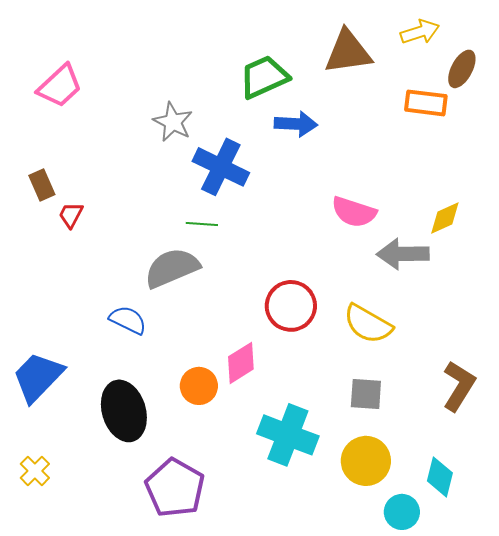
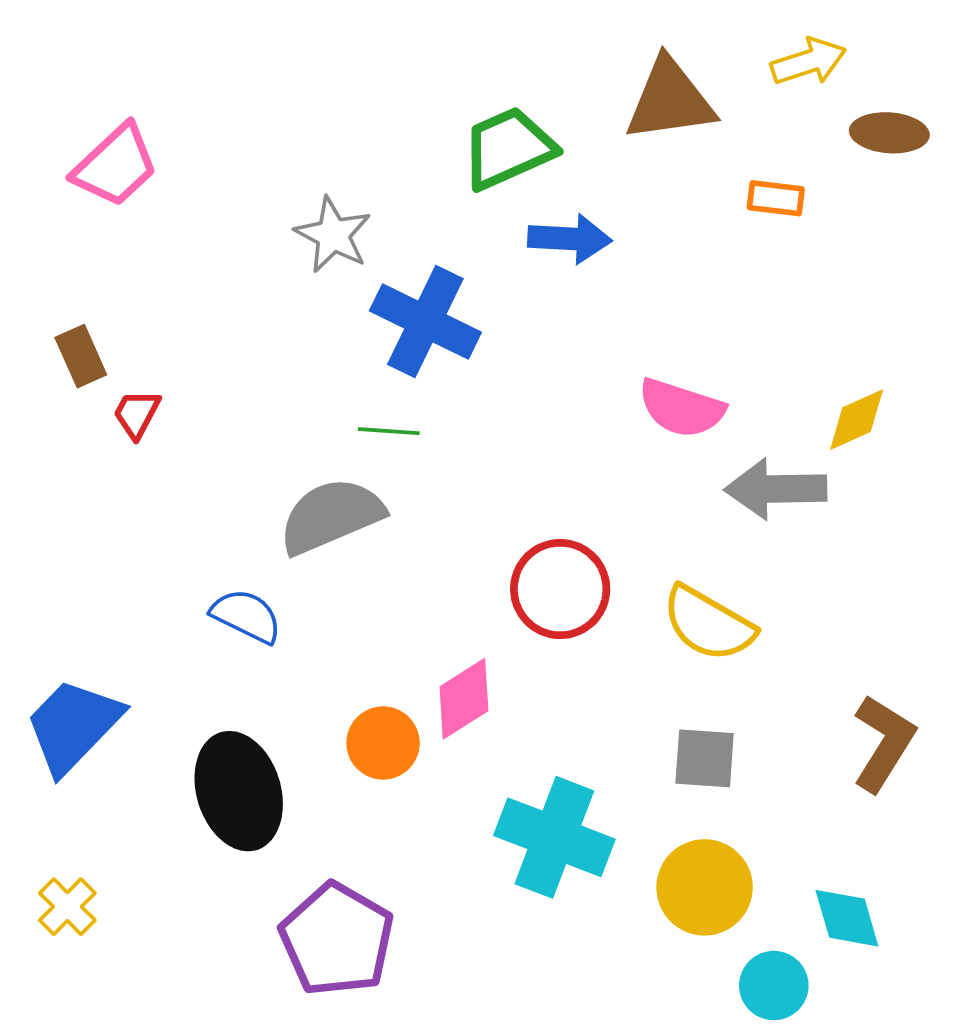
brown ellipse: (462, 69) -> (889, 133), turned 66
orange rectangle: (426, 103) -> (776, 198), moved, size x0.7
cyan diamond: (440, 477) -> (847, 918), turned -30

